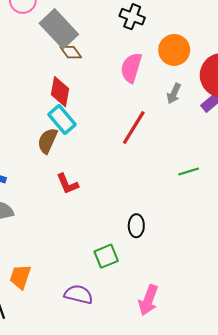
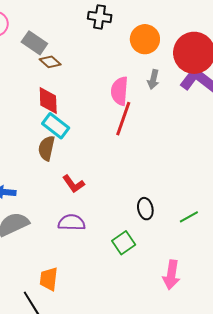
gray rectangle: (59, 29) -> (34, 43), size x0.7
pink semicircle: (131, 68) -> (120, 91), moved
green line: (189, 171) -> (189, 217), moved
purple semicircle: (78, 294) -> (72, 222), moved

